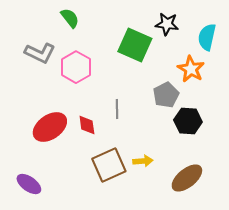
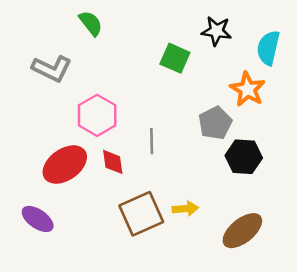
green square: (135, 45) -> (175, 58), size x0.7
pink hexagon: (76, 67) -> (97, 115), moved
purple ellipse: (29, 184) -> (38, 219), moved

